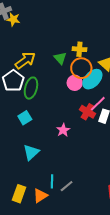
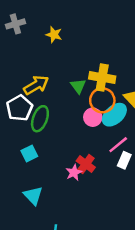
yellow star: (13, 19) -> (54, 35), moved
yellow cross: (79, 49) -> (102, 78), size x1.5
red cross: (88, 112) -> (86, 164), moved
cyan triangle: (31, 152) -> (33, 196), turned -36

